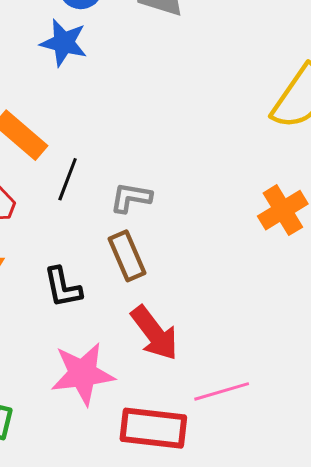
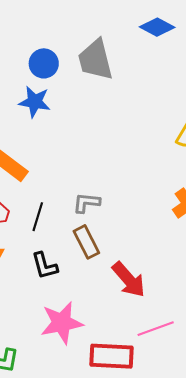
black line: (68, 179) -> (38, 217), moved
red arrow: (155, 333) -> (129, 280), moved

